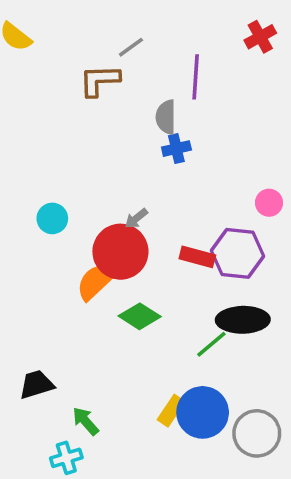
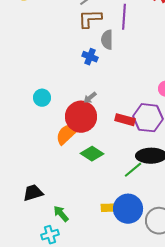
brown L-shape: (99, 80) -> (90, 19), moved
blue cross: (176, 149) -> (90, 57), moved, turned 35
yellow rectangle: (171, 411) -> (110, 208), turned 54

